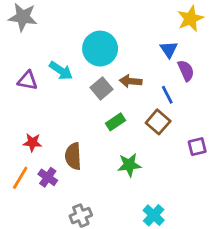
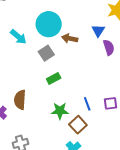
brown arrow: (131, 81) -> (70, 38), moved
blue line: (167, 95) -> (87, 104), moved
brown square: (158, 122) -> (78, 125), moved

